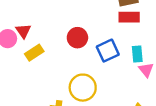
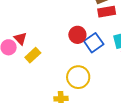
red circle: (77, 38) -> (77, 35), moved

